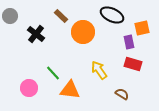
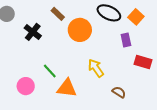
orange square: (142, 28) -> (136, 17), moved, turned -35
red rectangle: (133, 64) -> (143, 62), moved

